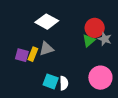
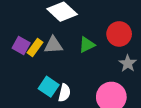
gray star: (105, 39) -> (128, 63), moved
green triangle: (89, 41) -> (87, 45), moved

